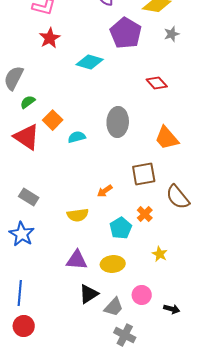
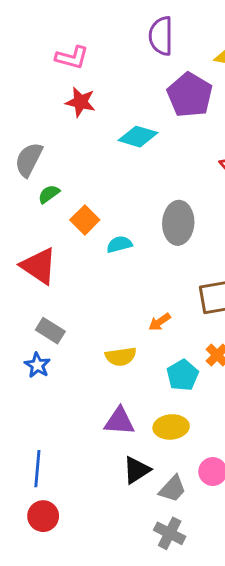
red star: (50, 38) -> (80, 102), turned -30
red triangle: (27, 137) -> (39, 266), moved
blue star: (22, 234) -> (37, 365), moved, size x0.7
gray cross: (125, 335) -> (170, 533), moved

